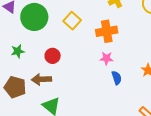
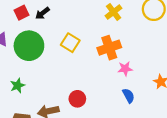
red circle: (53, 56) -> (77, 99), moved
pink star: (106, 58) -> (125, 69), moved

